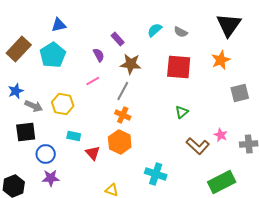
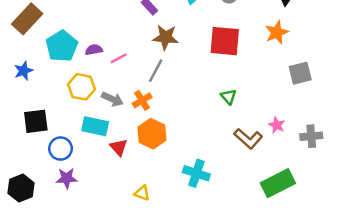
cyan pentagon: (53, 55) -> (62, 46), moved
purple semicircle: (99, 55) -> (94, 50), moved, turned -72
gray arrow: (34, 106) -> (112, 99), moved
green triangle: (182, 112) -> (229, 97), turned -32
orange cross: (123, 115) -> (142, 100), moved, turned 35
cyan rectangle: (74, 136) -> (95, 126), size x1.5

